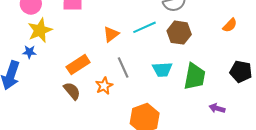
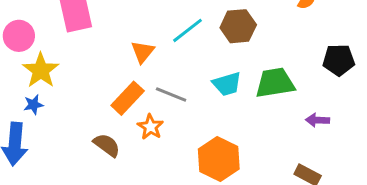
orange rectangle: (78, 65) -> (128, 98), moved
gray line: (123, 67) -> (171, 94), turned -30
green trapezoid: (195, 77) -> (275, 83), turned -96

